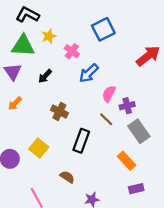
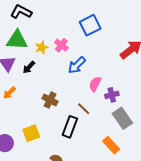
yellow star: (49, 36) -> (42, 47), moved
black arrow: (45, 76) -> (29, 67), moved
brown line: (106, 119) -> (84, 109), moved
yellow square: (39, 148) -> (31, 133), turned 30

